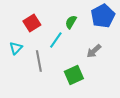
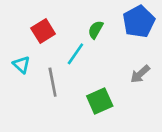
cyan triangle: (16, 48) -> (22, 65), turned -32
gray arrow: (94, 51) -> (140, 74), moved

